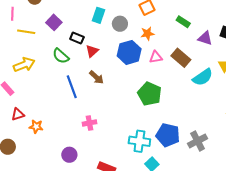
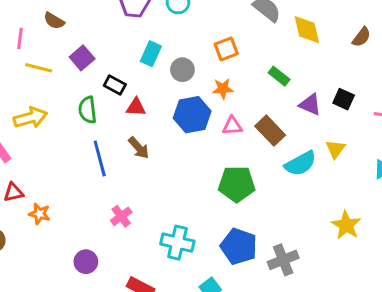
red triangle: (92, 51) -> (136, 107), turned 40
green semicircle: (61, 56) -> (87, 110), turned 36
green pentagon: (149, 94) -> (237, 184), moved, turned -30
pink cross: (89, 123) -> (121, 216), turned -32
cyan cross: (139, 141) -> (177, 243), moved

